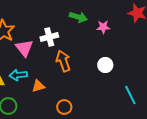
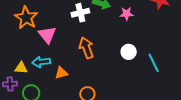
white cross: (49, 37) -> (80, 13), moved
cyan line: (130, 95) -> (154, 63), moved

